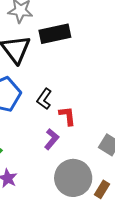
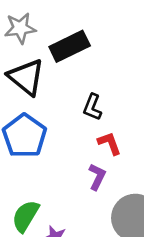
black L-shape: (44, 99) -> (92, 107), moved

